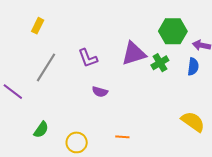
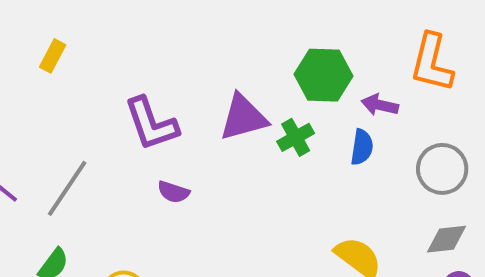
purple L-shape: (88, 58) -> (151, 124), size x1.4
gray line: (46, 67) -> (67, 188), moved

